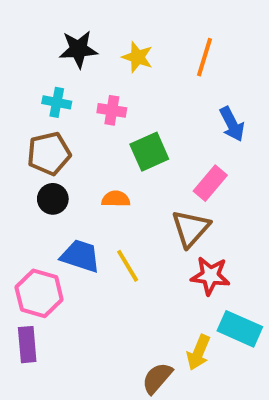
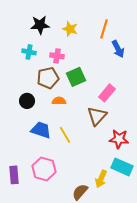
blue arrow: (232, 124) -> (118, 49), moved
brown pentagon: (49, 154) -> (48, 78), moved
red star: (210, 276) -> (119, 139), moved
pink hexagon: (39, 293) -> (44, 169), moved

